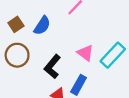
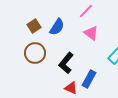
pink triangle: (85, 53) -> (91, 33), moved

